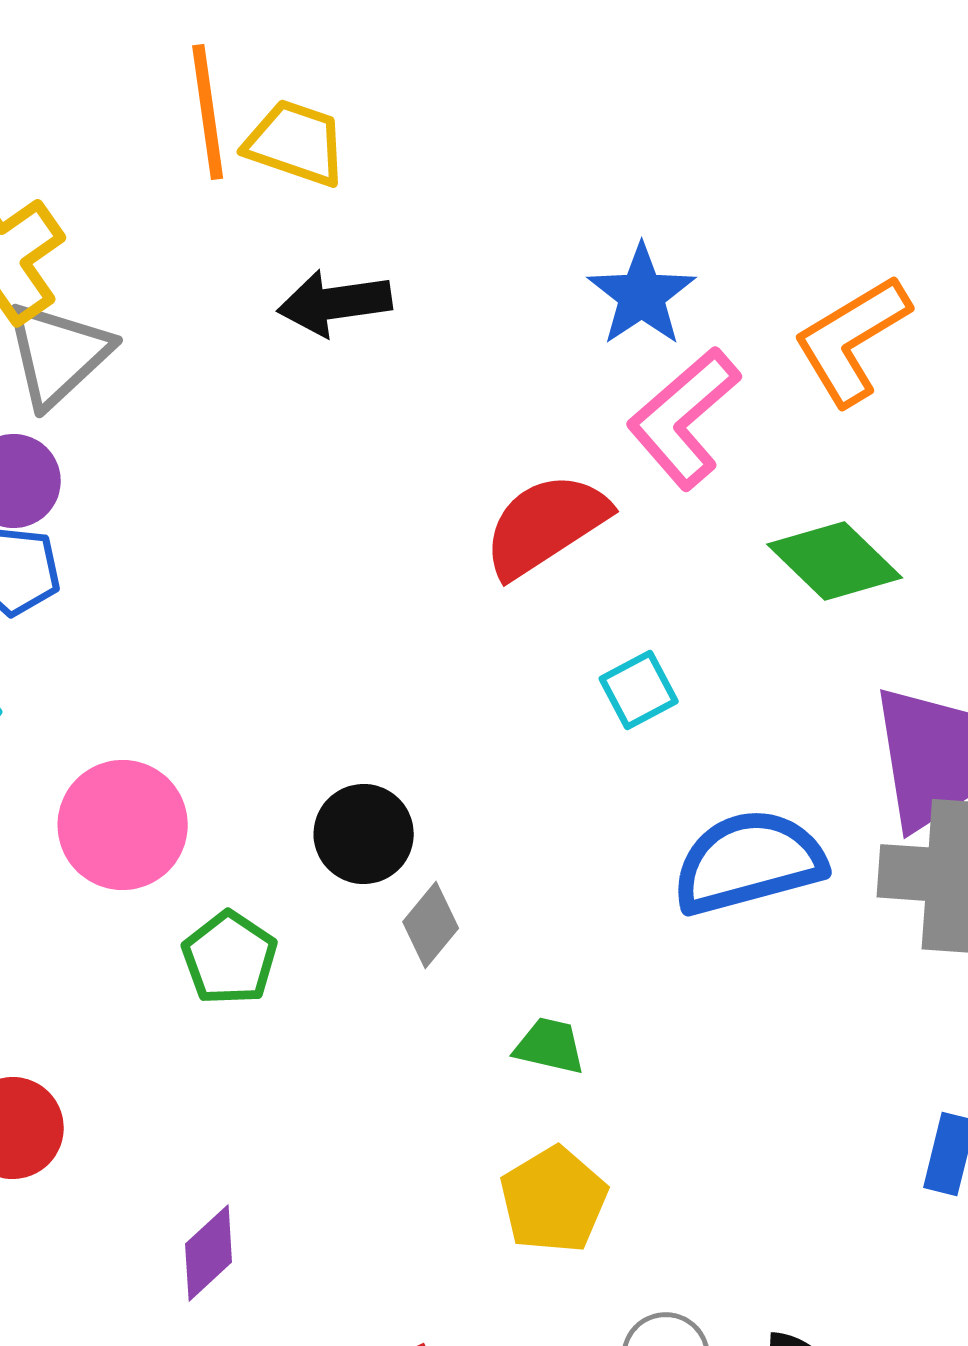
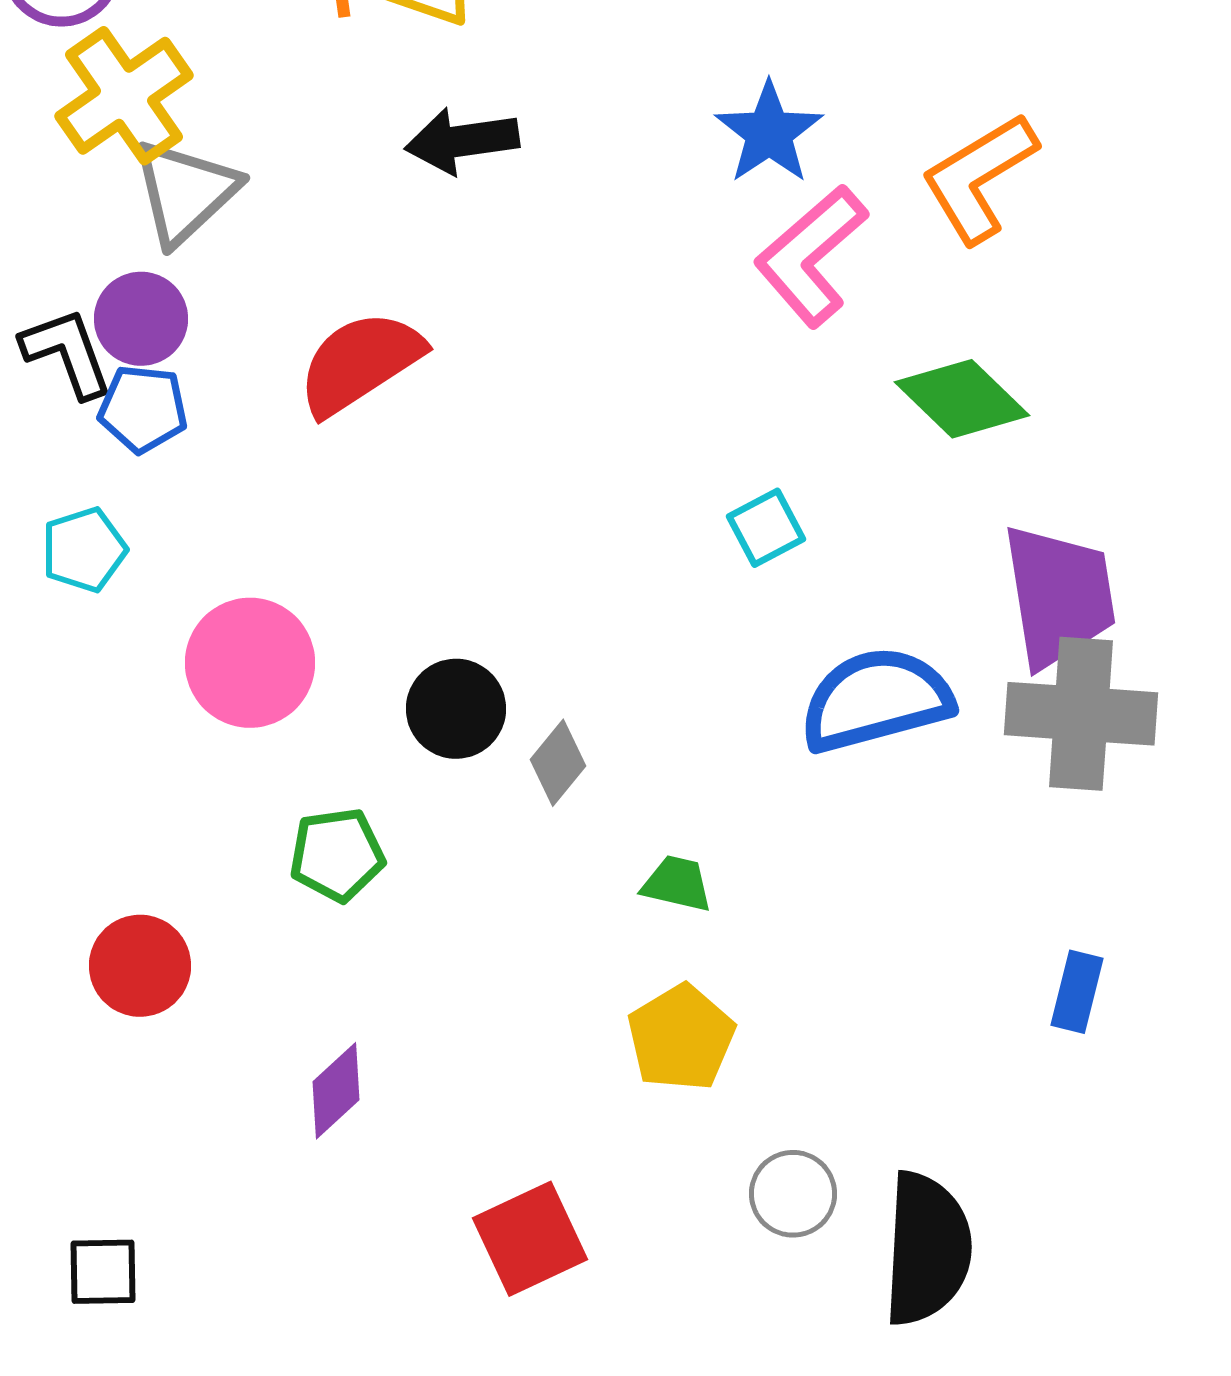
red semicircle: (546, 525) -> (360, 363), moved
black circle: (364, 834) -> (456, 709), moved
green pentagon: (230, 958) -> (337, 855), moved, turned 30

